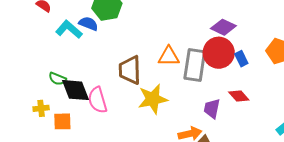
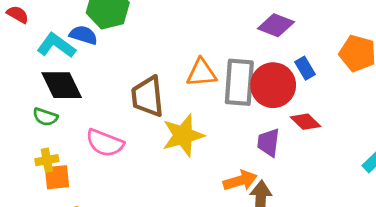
red circle: (219, 53) -> (273, 85), moved
black diamond: (76, 90) -> (62, 85), moved
pink semicircle: (98, 100) -> (105, 143), turned -48
yellow cross: (41, 108) -> (47, 160), moved

